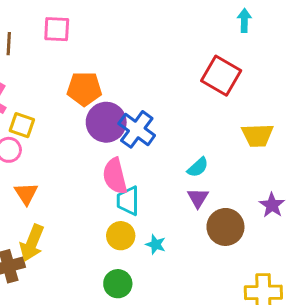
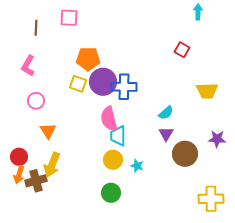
red square: (221, 76) -> (182, 50), size x0.6
yellow square: (22, 125) -> (78, 84), moved
blue cross: (137, 129) -> (124, 87), turned -35
purple star: (272, 205) -> (217, 139), turned -30

